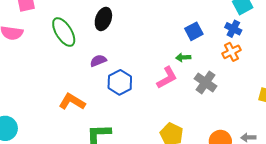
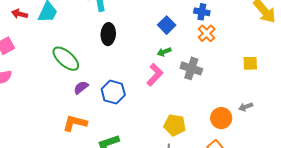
black ellipse: (103, 19) -> (108, 34), moved
green ellipse: (64, 32) -> (66, 59), moved
purple semicircle: (98, 61) -> (81, 88), moved

